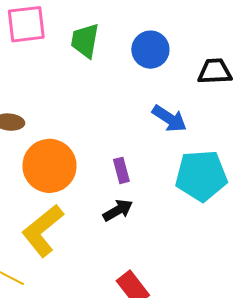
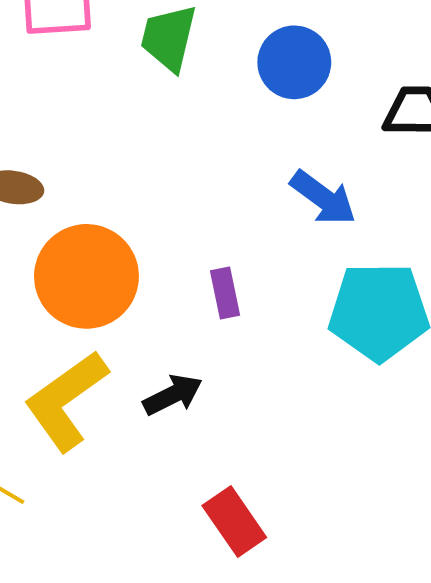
black arrow: (118, 210) -> (173, 395), moved

